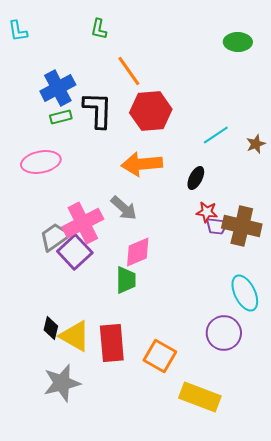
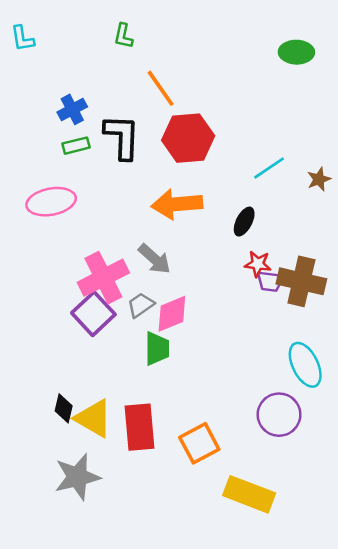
blue cross: (58, 88) -> (72, 109), size x0.7
gray trapezoid: (55, 237) -> (141, 305), moved, size x0.7
orange square: (160, 356) -> (199, 443), turned 32

